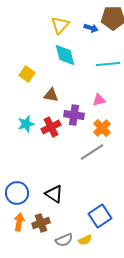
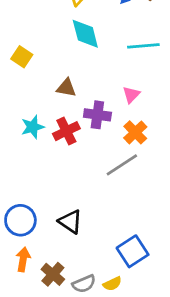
yellow square: (27, 74) -> (22, 57), moved
pink triangle: (99, 100) -> (131, 95), turned -32
brown cross: (41, 223) -> (53, 274), moved, turned -30

